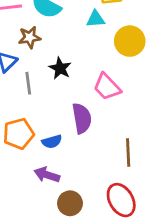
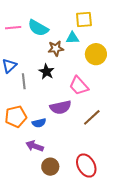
brown star: (30, 37) -> (56, 48), moved
purple semicircle: (82, 118) -> (61, 107), turned 85
brown line: (128, 153) -> (92, 117), moved, turned 48

